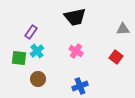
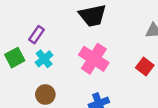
pink cross: (76, 51) -> (94, 59), size x1.6
green square: (19, 58) -> (15, 58), moved, turned -35

